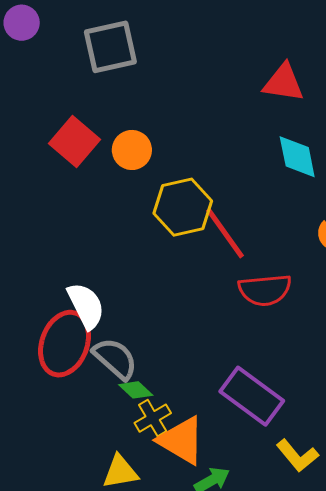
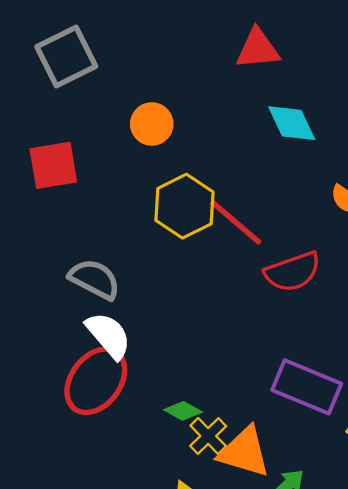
red square: (74, 141) -> (53, 165), turned -36
orange circle: (132, 150) -> (152, 124), moved
red ellipse: (65, 344) -> (96, 381), turned 30
gray semicircle: (115, 358) -> (95, 279), moved

